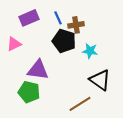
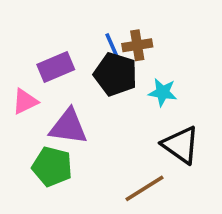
purple rectangle: (29, 18) -> (56, 67), moved
blue line: (58, 18) -> (112, 45), moved
pink triangle: (14, 44) -> (25, 101), moved

